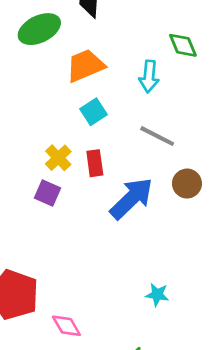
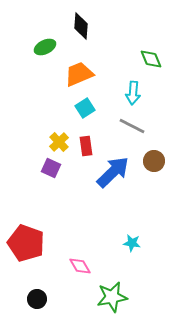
green ellipse: (39, 29) -> (45, 47), size x0.7
cyan arrow: (149, 76) -> (133, 93), moved
pink diamond: (66, 326) -> (80, 266), moved

